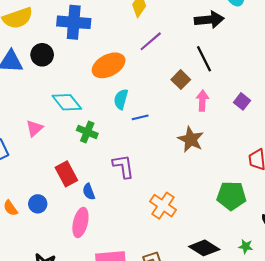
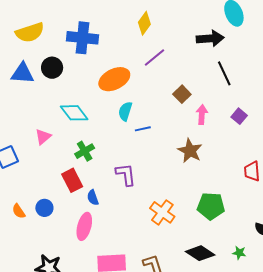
black line: (204, 59) -> (224, 73), moved
green cross: (87, 132) -> (85, 151), moved, turned 36
green pentagon: (231, 196) -> (211, 206), moved

